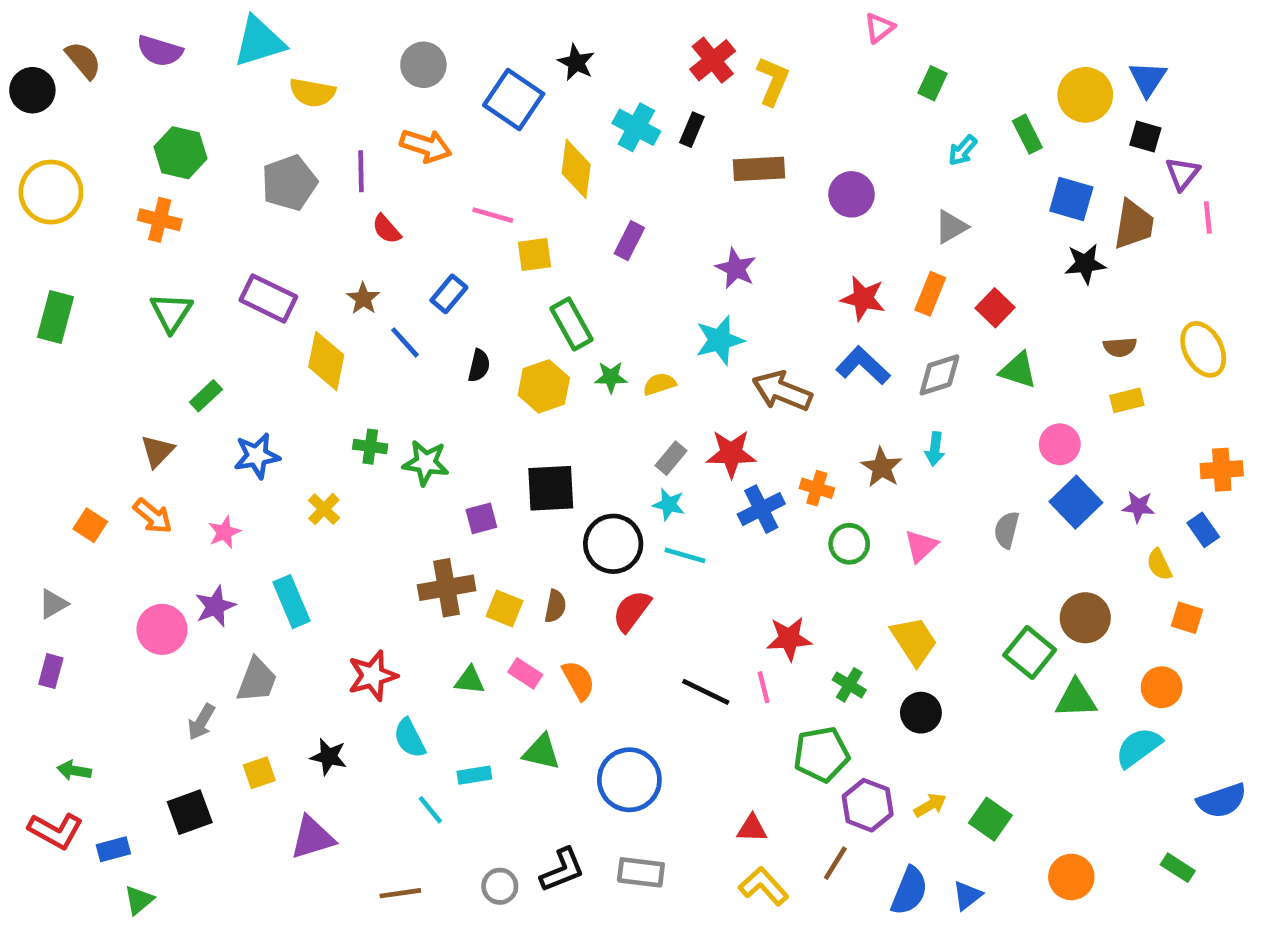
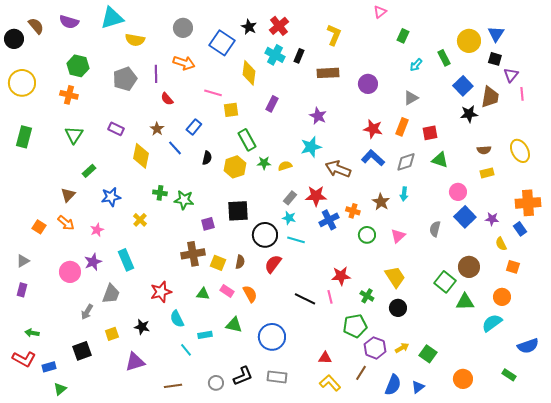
red cross: (713, 60) -> (279, 26), moved
blue square: (1071, 199) -> (463, 86), turned 30
purple rectangle: (268, 298) -> (116, 129), size x0.7
red square: (995, 308) -> (430, 133), turned 35
orange cross: (1222, 470) -> (528, 203), size x1.4

